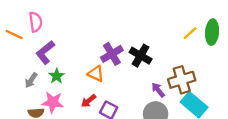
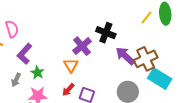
black cross: (141, 56) -> (106, 33), moved
orange triangle: (96, 74) -> (71, 65), turned 42
purple arrow: (158, 90) -> (125, 56), moved, size x1.5

